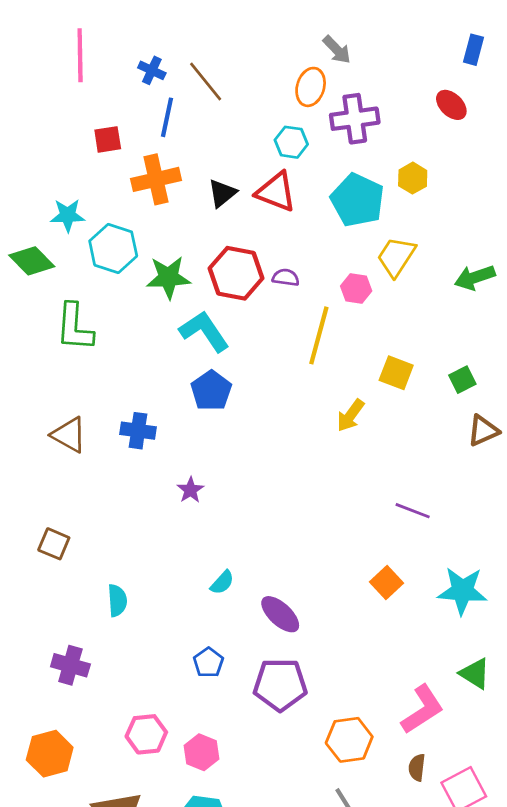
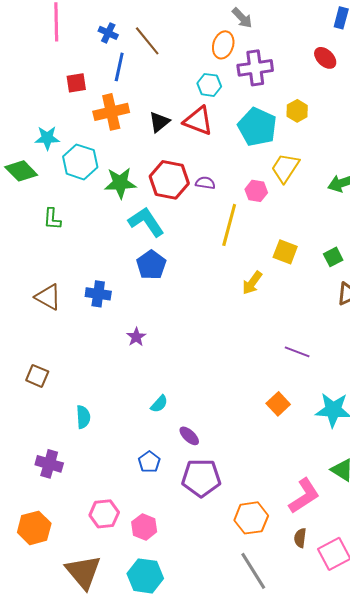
green L-shape: (75, 327) -> (52, 219), size x0.6
purple ellipse: (280, 614) -> (189, 436), moved, size x0.7

